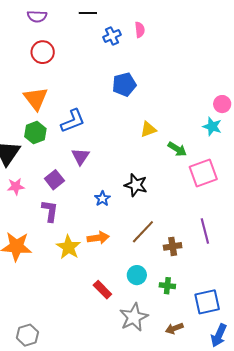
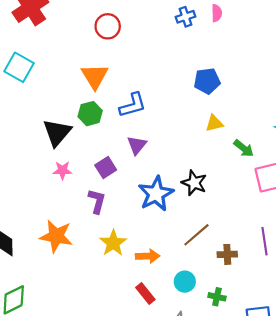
blue pentagon: (124, 84) -> (207, 81), moved
blue star: (102, 199) -> (156, 194), size x2.0
orange arrow: (98, 238) -> (148, 256), moved

